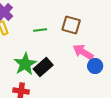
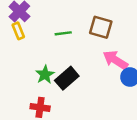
green star: (25, 64) -> (45, 75), size x0.7

